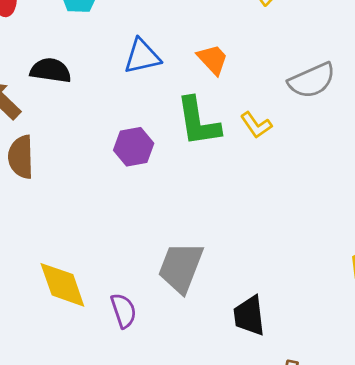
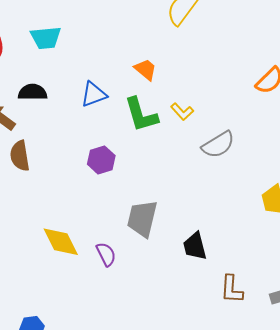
blue triangle: (142, 56) -> (94, 94), moved
gray semicircle: (312, 80) -> (218, 145), moved
purple hexagon: (134, 147) -> (101, 160), moved

